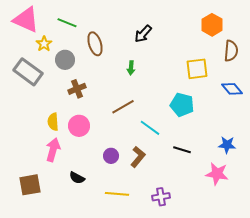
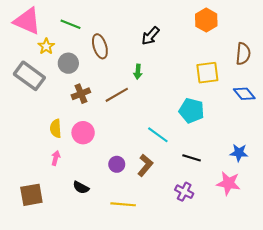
orange hexagon: (212, 25) -> (206, 20), moved
brown line: (123, 107) -> (117, 95), moved
pink arrow: (53, 150) -> (56, 158), size x0.6
purple cross: (161, 197) -> (184, 192), moved, turned 36

